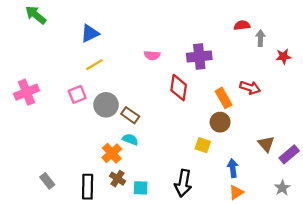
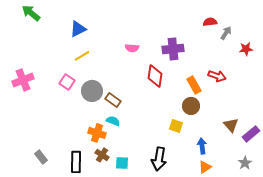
gray arrow: (260, 38) -> (226, 33), turned 32
pink square: (77, 94) -> (67, 82), turned -35
orange cross: (112, 153) -> (97, 133), turned -30

